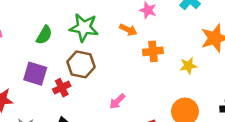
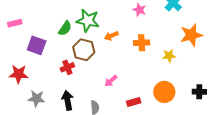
orange arrow: (128, 30) -> (111, 36), moved, turned 128
green semicircle: (44, 35) -> (65, 28), moved
purple square: (35, 74) -> (37, 45), moved

